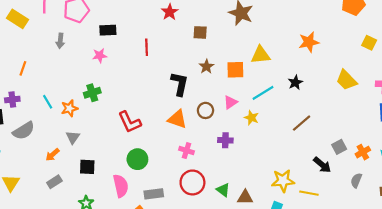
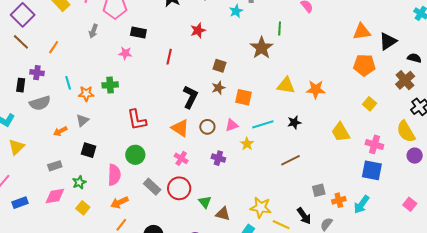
brown square: (200, 32) -> (220, 66), moved
yellow triangle: (260, 55) -> (286, 85), moved
black arrow: (322, 165) -> (304, 216), moved
gray rectangle: (54, 182) -> (55, 166), moved
gray rectangle: (154, 194) -> (152, 187), moved, turned 36

